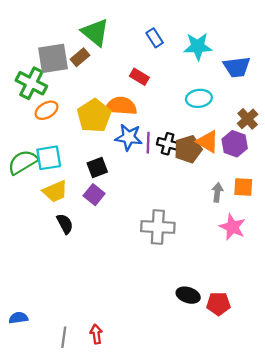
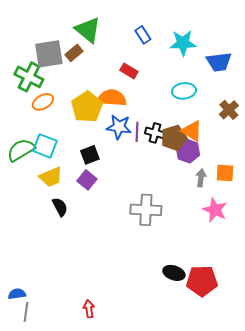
purple hexagon: (235, 144) -> (188, 151), moved
cyan square: (49, 158) -> (45, 146), turned 30
red pentagon: (218, 304) -> (202, 281), size x1.4
gray line: (64, 337) -> (26, 312), moved

